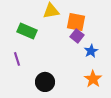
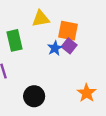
green rectangle: (27, 31) -> (14, 40), turned 54
blue star: (91, 51) -> (55, 48), moved

